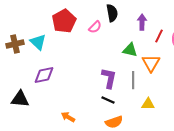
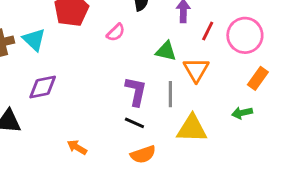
pink semicircle: (95, 27) -> (116, 32), moved
yellow triangle: (148, 104) -> (192, 129), size x1.6

